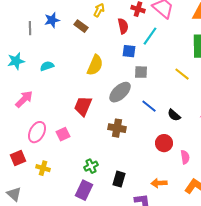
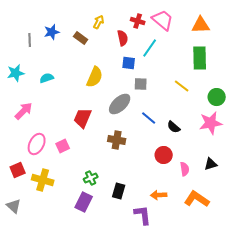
yellow cross: (43, 168) -> (43, 180), size x1.5

